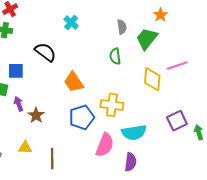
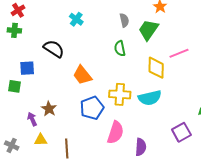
purple arrow: (19, 104) -> (32, 119), moved
purple square: (177, 121) -> (181, 132), moved
cyan semicircle: (134, 132) -> (150, 98), moved

